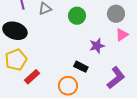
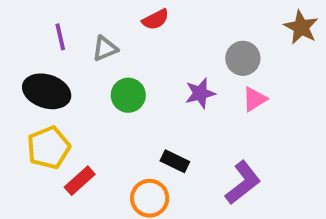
green circle: (77, 16) -> (128, 95), moved
purple star: (97, 46) -> (200, 93), moved

